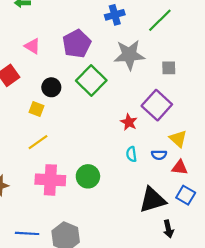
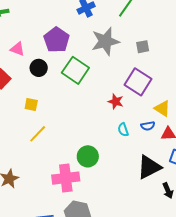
black circle: (51, 87) -> (39, 68), moved
pink cross: (50, 180) -> (66, 178), moved

